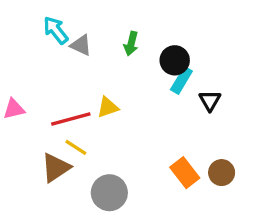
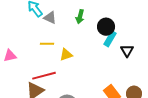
red line: (71, 119) -> (44, 76), moved
yellow line: (76, 147) -> (47, 44), moved, turned -32

